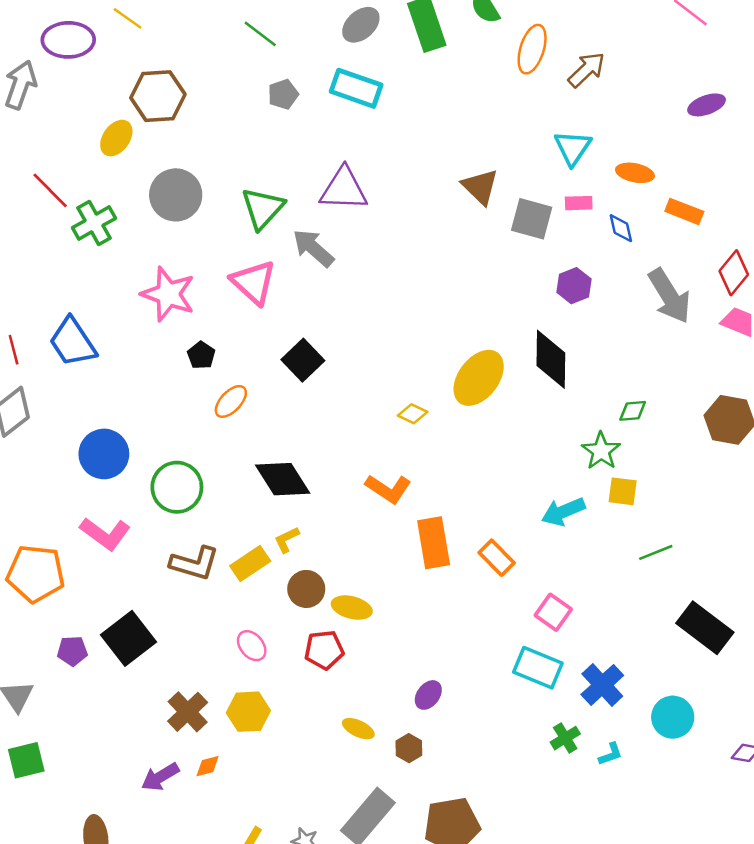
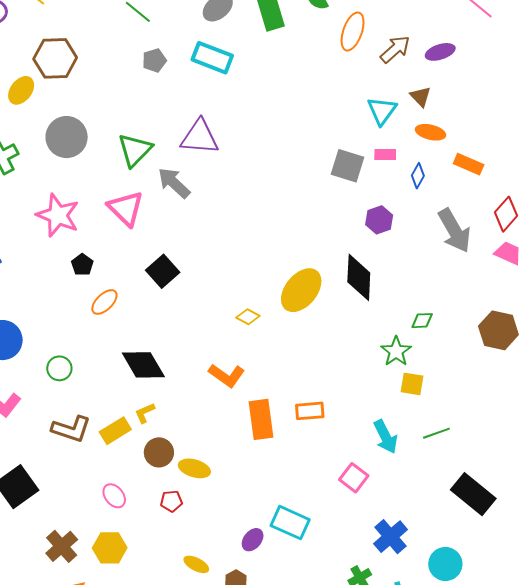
purple ellipse: (707, 105) -> (440, 52), moved
brown triangle: (480, 187) -> (420, 97), moved, size x0.7
blue diamond: (621, 228) -> (418, 176), turned 40
green circle: (177, 487) -> (59, 368), size x0.6
cyan arrow: (563, 512) -> (386, 437), moved, turned -96
orange rectangle: (497, 558) -> (310, 411), moved, turned -52
red pentagon: (324, 650) -> (171, 501), size x0.7
cyan rectangle: (538, 668) -> (290, 523), moved

